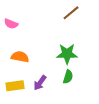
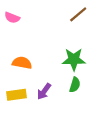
pink semicircle: (11, 24) -> (12, 18), moved

